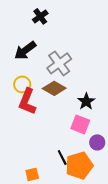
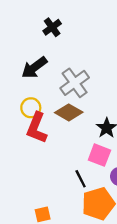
black line: (62, 157) -> (81, 179), moved

